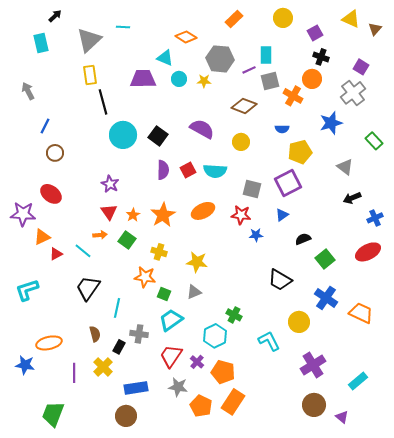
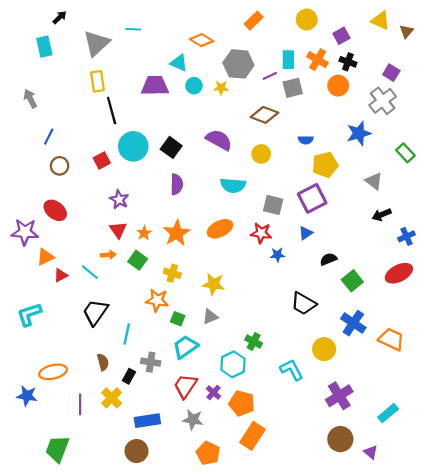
orange cross: (293, 96) -> (318, 60), moved
red square: (188, 170) -> (102, 160), moved
orange pentagon: (201, 406) -> (208, 453), moved

